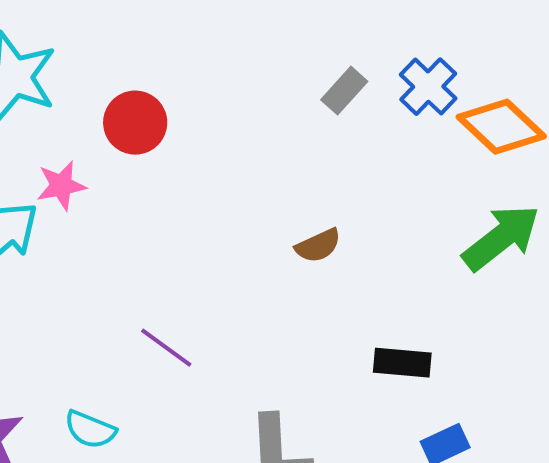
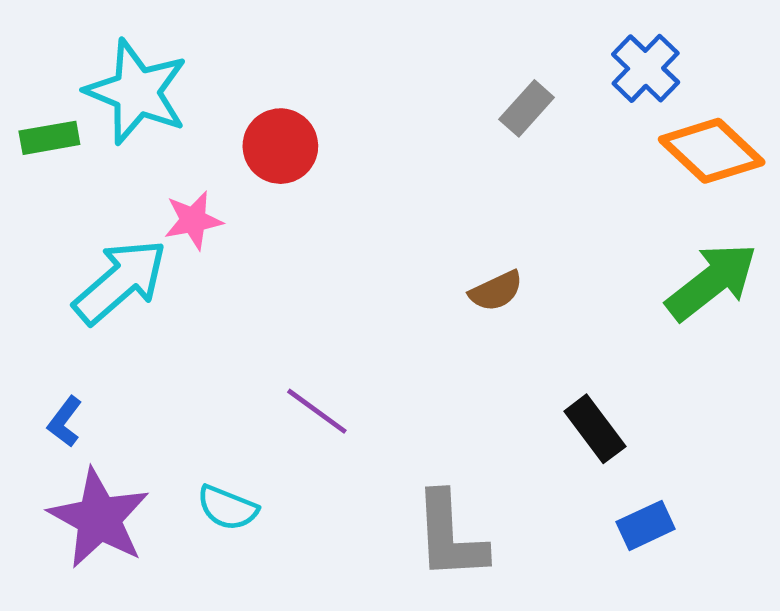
blue cross: (428, 87) -> (646, 68), moved
black rectangle: (402, 363) -> (595, 429), turned 48

